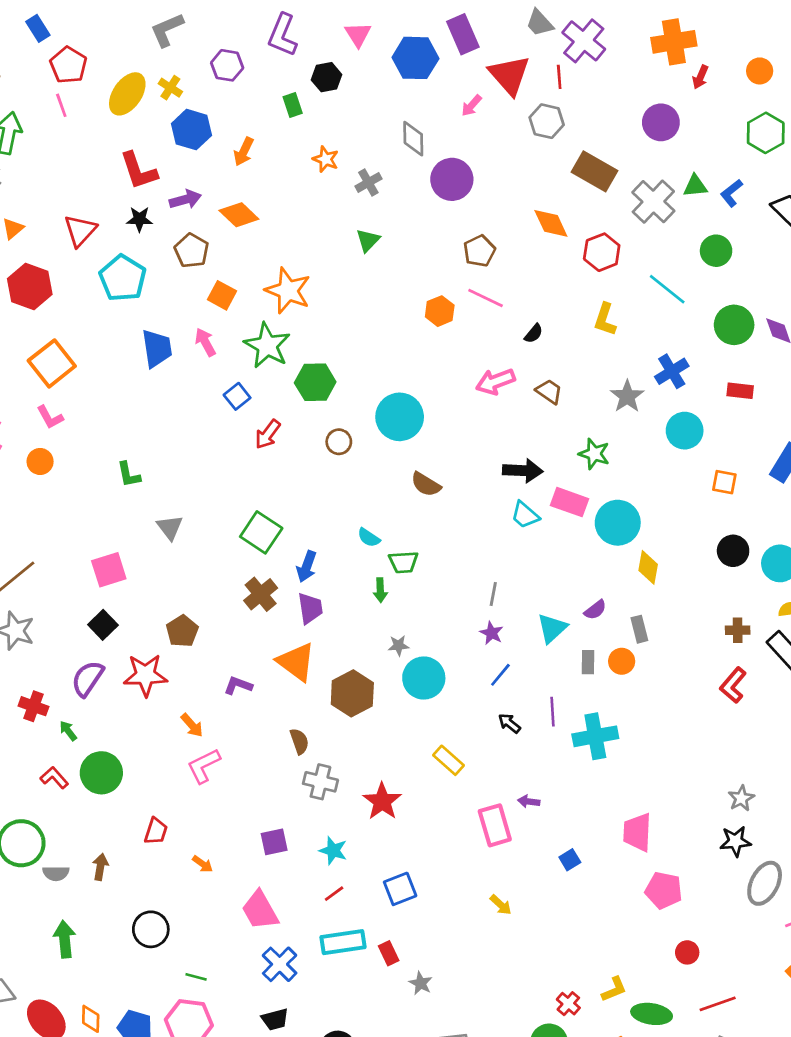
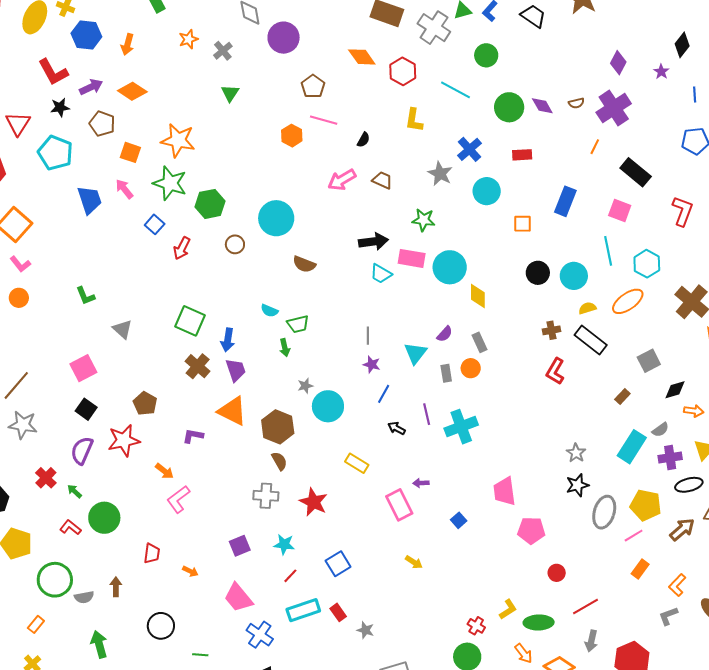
orange star: (326, 159) -> (188, 39), turned -30
red cross: (33, 706) -> (46, 478), turned 35
brown semicircle: (299, 741) -> (279, 461), moved

